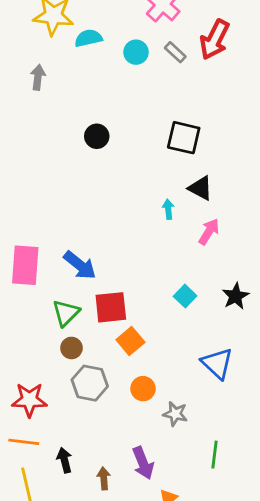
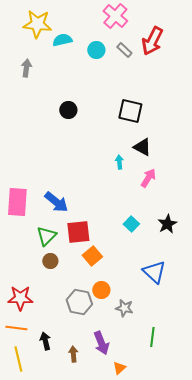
gray hexagon: (90, 383) -> (79, 302), moved

